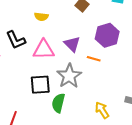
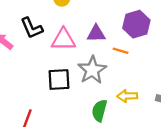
purple triangle: (72, 44) -> (96, 34), turned -48
green semicircle: (58, 103) -> (99, 111), moved
yellow arrow: (102, 110) -> (127, 96), moved, turned -60

